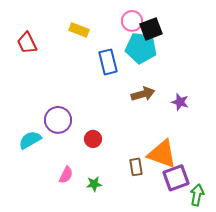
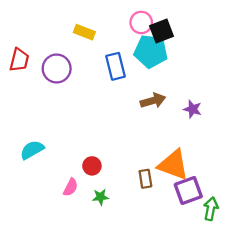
red trapezoid: (27, 43) -> (19, 60), moved, turned -140
purple circle: (58, 120) -> (57, 68), moved
red circle: (93, 139) -> (92, 166), moved

